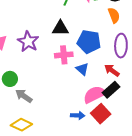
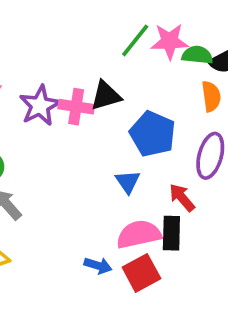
black triangle: (60, 28) -> (106, 96), turned -30
pink cross: (64, 55) -> (76, 107), moved
black rectangle: (111, 90) -> (171, 233), turned -60

